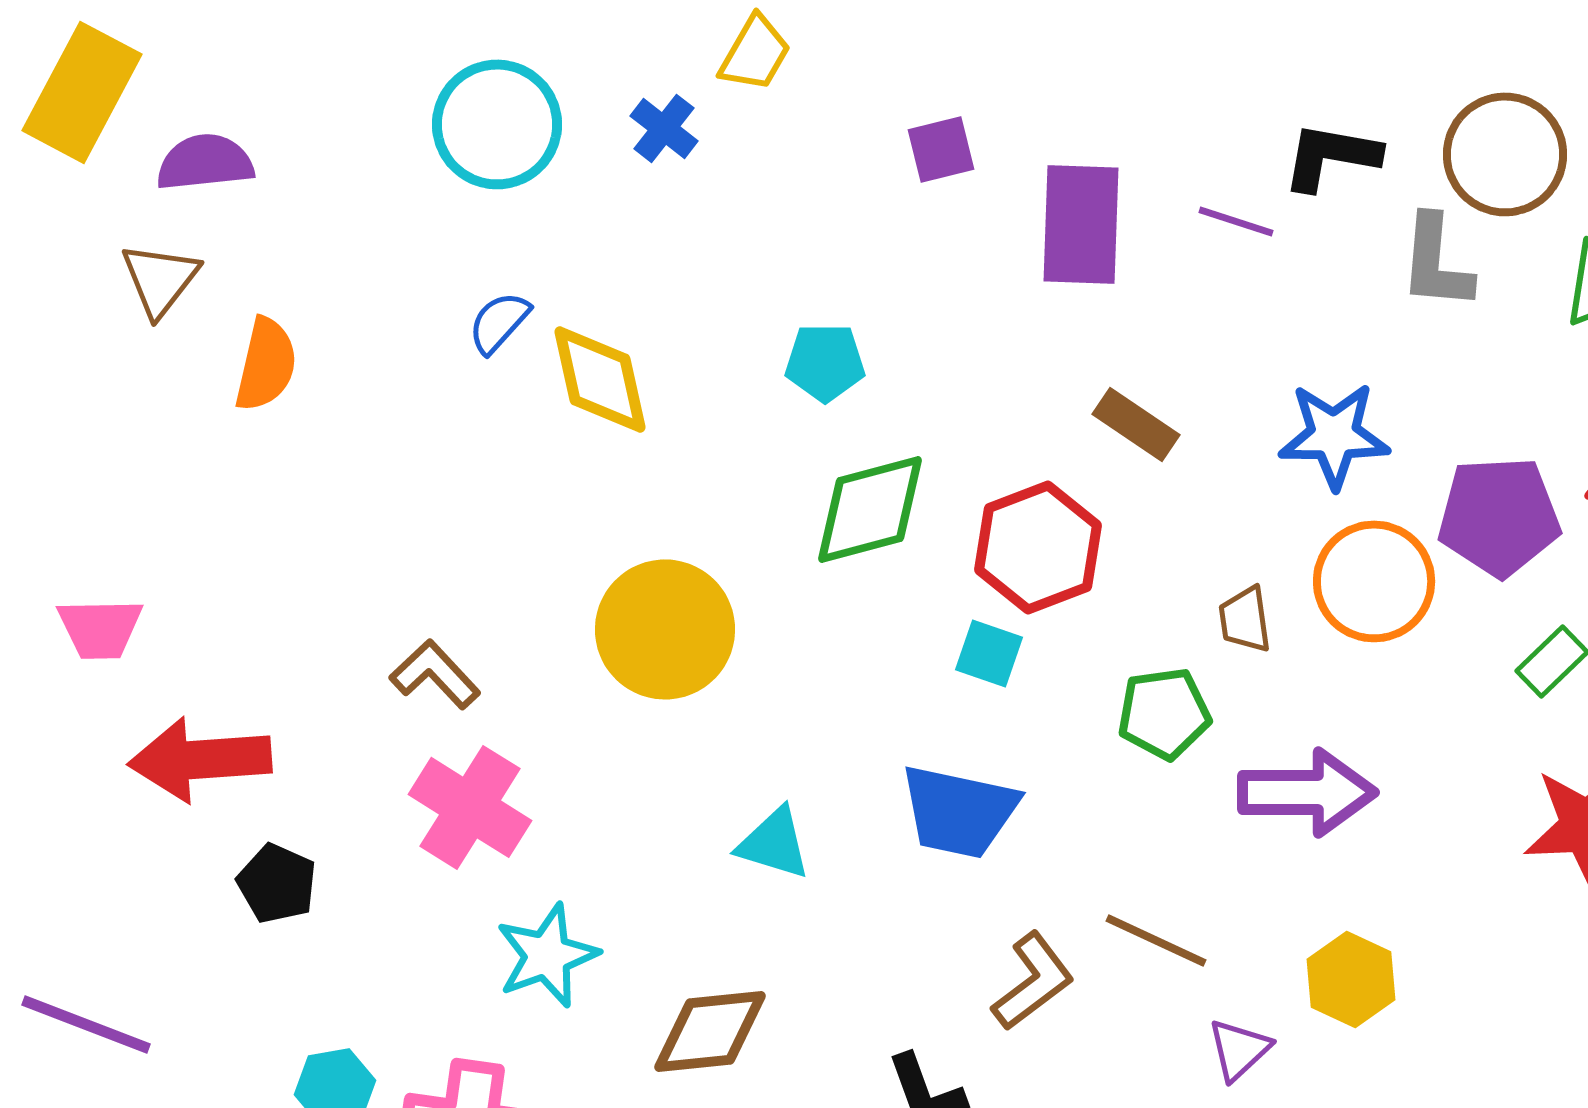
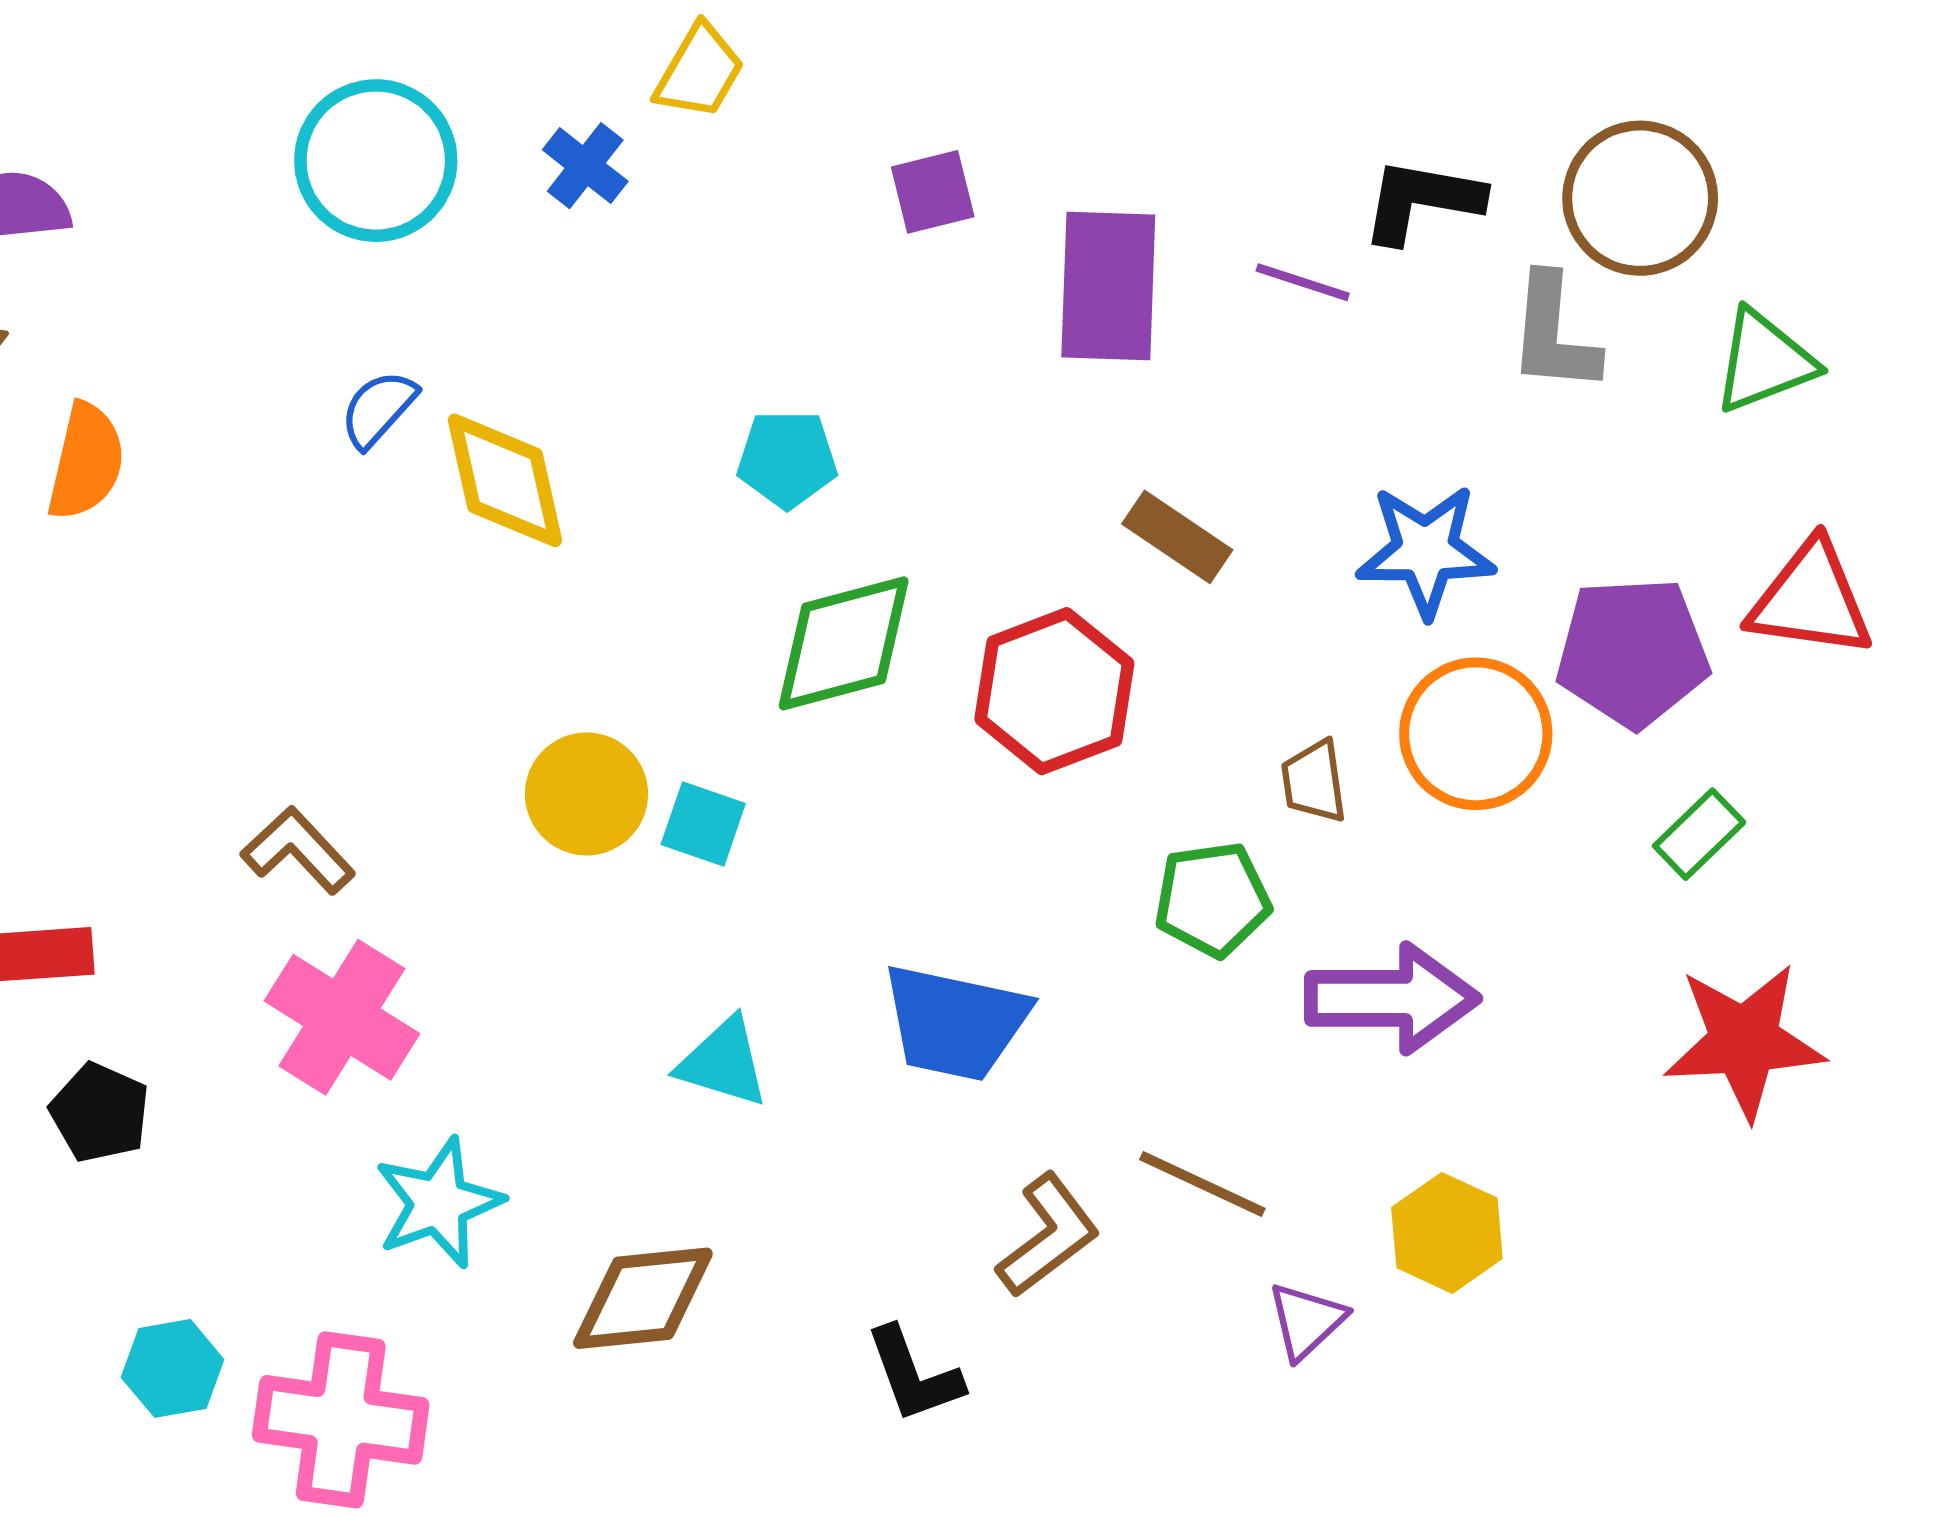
yellow circle: (665, 629) -> (586, 794), size x0.7
cyan square: (989, 653) -> (703, 824), moved

